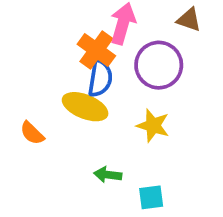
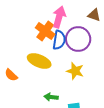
blue semicircle: (100, 78) -> (59, 40), moved

